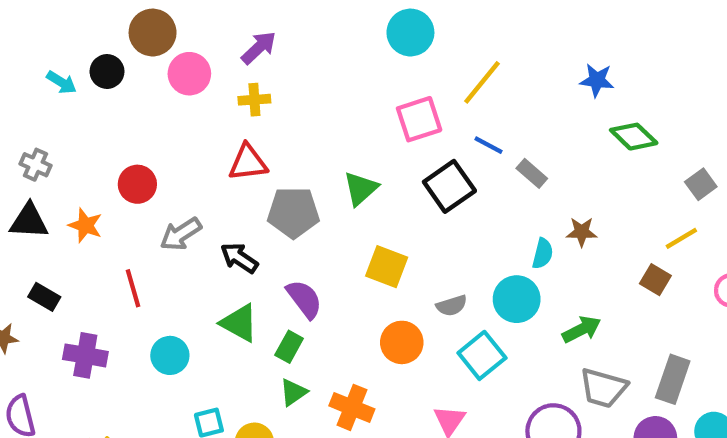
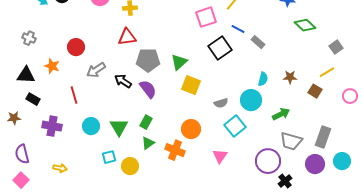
green triangle: (361, 189) -> (179, 62), moved
black triangle: (29, 221) -> (26, 75), moved
brown star: (582, 232) -> (290, 77), moved
purple semicircle: (304, 299) -> (148, 89), moved
green triangle: (239, 323) -> (119, 127), moved, turned 30
orange circle: (402, 342) -> (191, 129), moved

